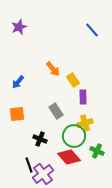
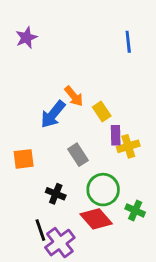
blue line: (92, 30) -> (128, 42), turned 35
blue arrow: (18, 82) -> (53, 114), moved, size x1.5
yellow cross: (85, 123) -> (128, 146), moved

